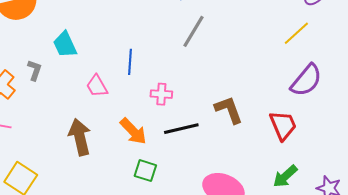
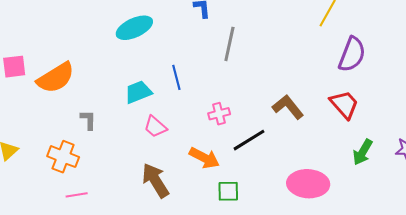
cyan trapezoid: (65, 45) -> (138, 92), moved, turned 112
blue line: (130, 62) -> (176, 77), moved
gray L-shape: (35, 70) -> (88, 120), moved

